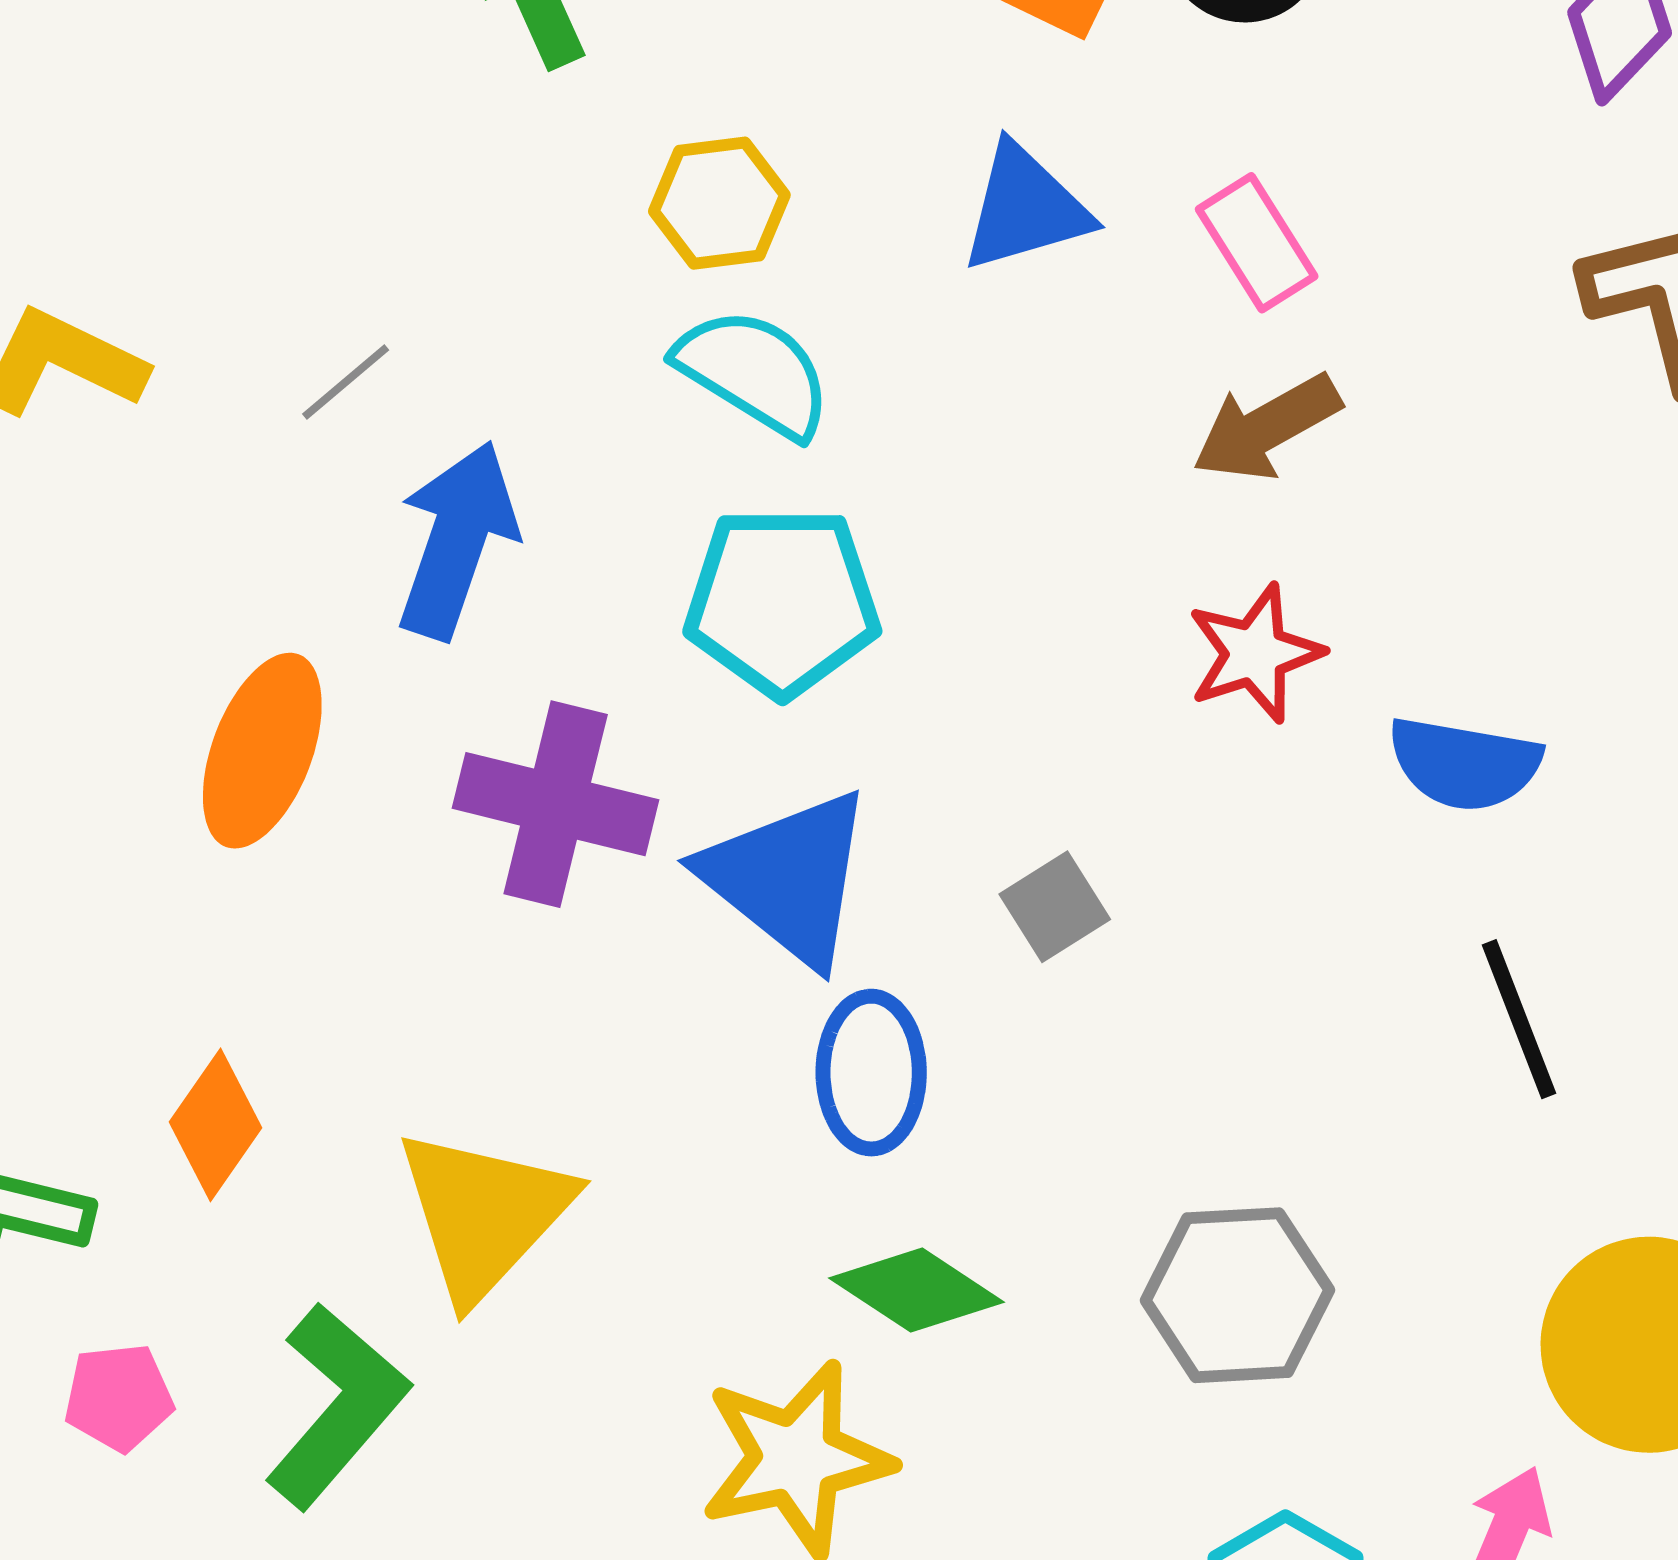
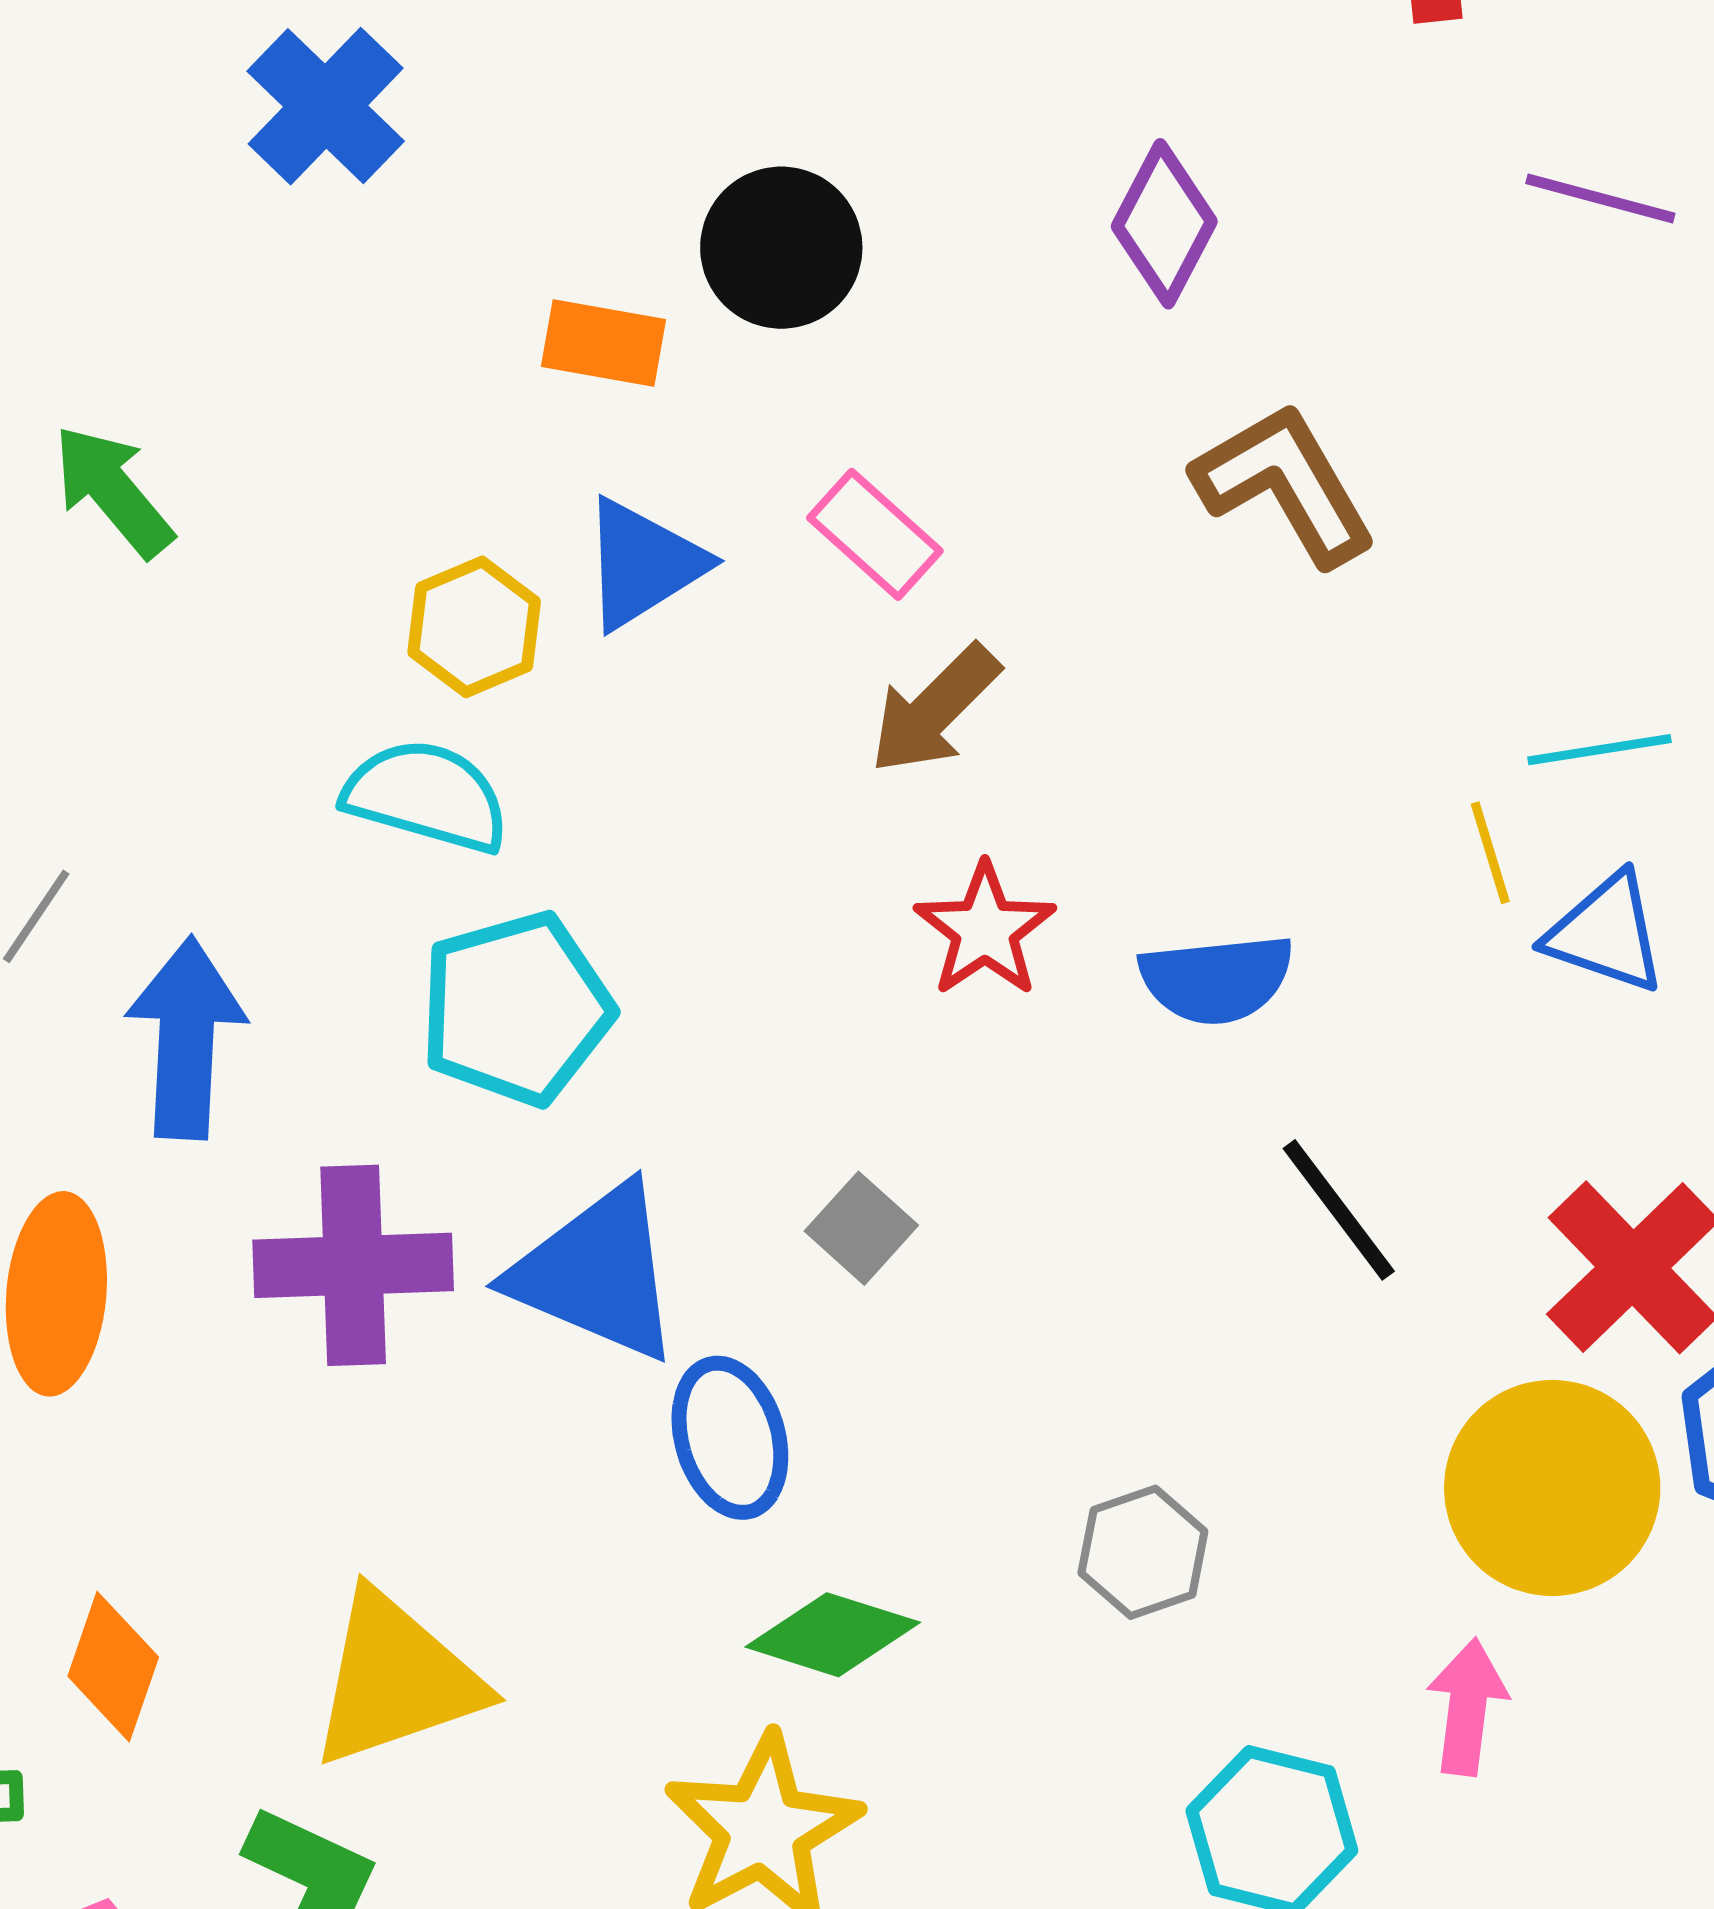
yellow hexagon: (719, 203) -> (474, 627), moved
yellow triangle: (484, 1214) -> (396, 1679), turned 44
gray hexagon: (1237, 1295) -> (1143, 1552), size x0.7

